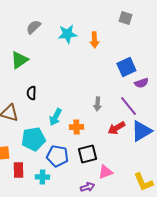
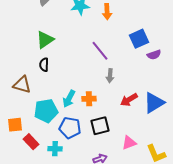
green triangle: (19, 60) -> (45, 40), moved
purple line: (128, 106) -> (100, 51), moved
cyan arrow: (55, 117) -> (69, 99), moved
red rectangle: (18, 170) -> (31, 142), turned -42
pink triangle: (105, 172) -> (129, 143), moved

